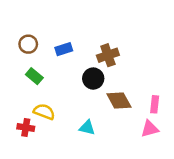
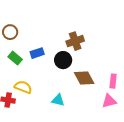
blue rectangle: (64, 49) -> (37, 53), moved

